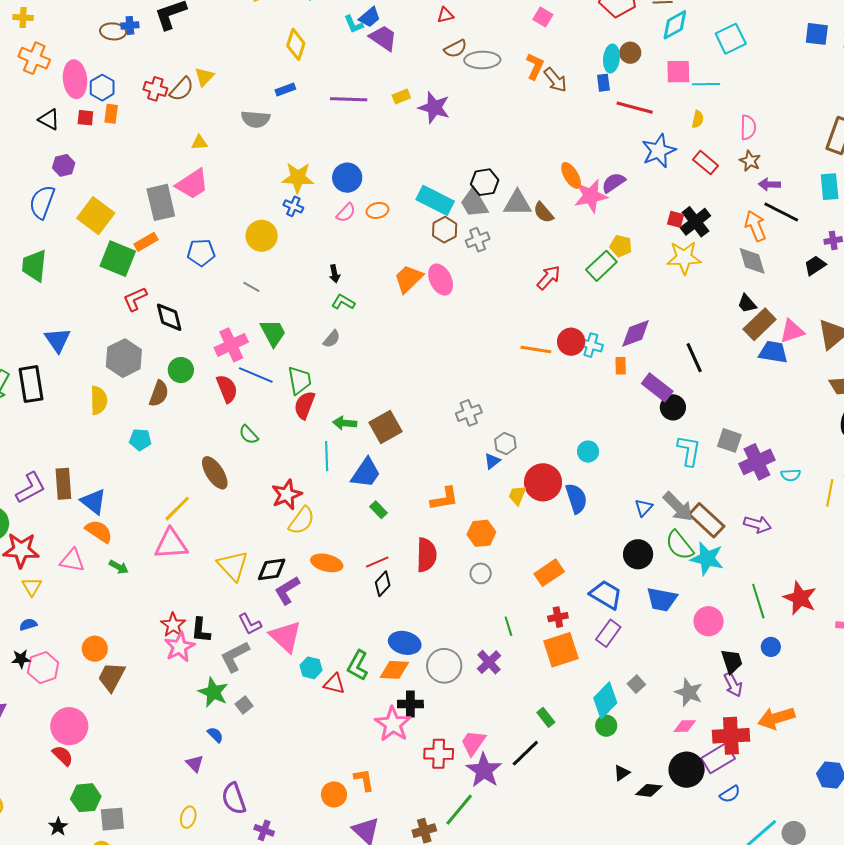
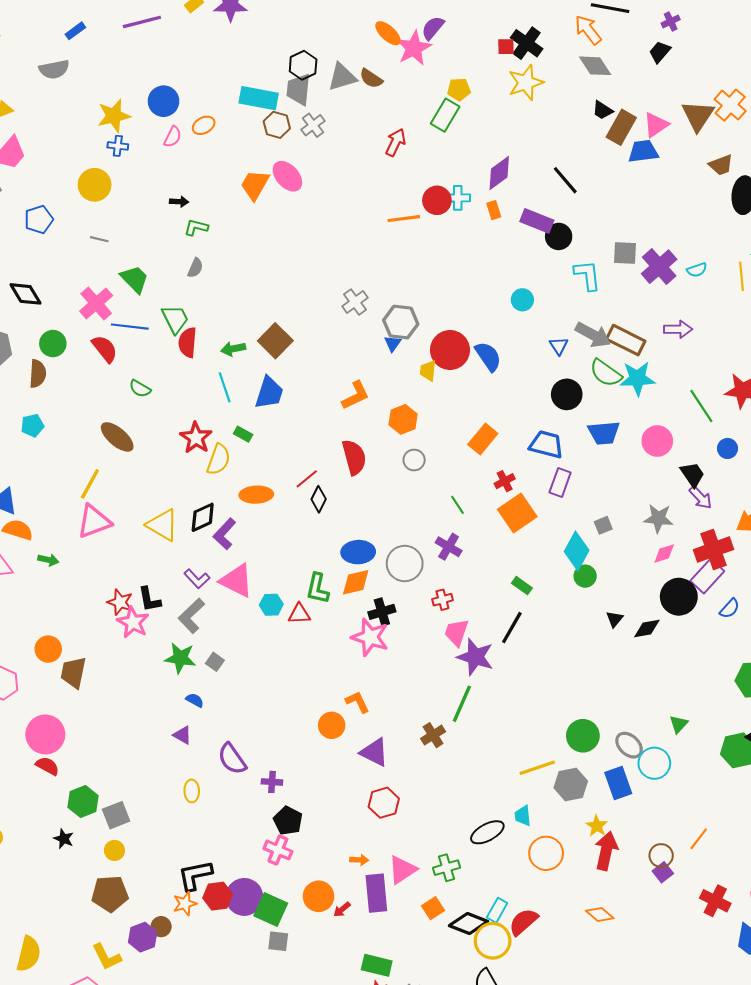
gray trapezoid: (474, 203) -> (299, 89), turned 52
black arrow: (335, 274) -> (179, 202), turned -60
gray hexagon: (505, 444) -> (401, 322), size x1.5
cyan circle: (588, 452) -> (522, 300), moved
green rectangle: (379, 510) -> (243, 434), moved
gray square: (636, 684) -> (603, 525), turned 36
red cross: (439, 754) -> (442, 600), moved, size x0.7

